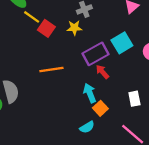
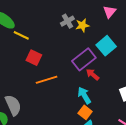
red square: (46, 28) -> (34, 58), moved
yellow star: (74, 28) -> (82, 25), moved
orange square: (100, 108) -> (85, 112), moved

